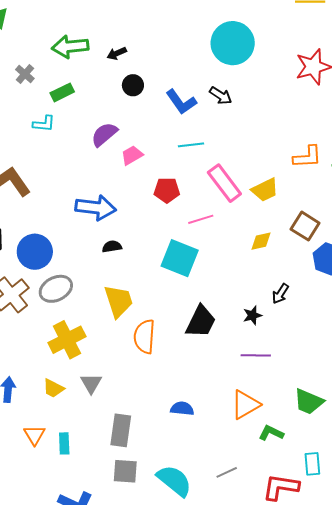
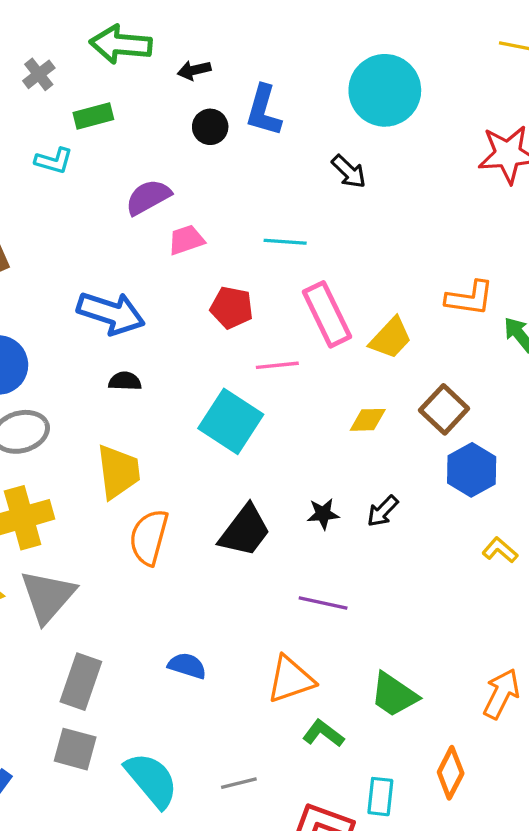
blue L-shape: (181, 102) -> (264, 111), moved, turned 40
yellow trapezoid: (265, 190) -> (391, 338), turned -32
black star: (252, 315) -> (323, 514), moved
gray triangle: (91, 383) -> (48, 596), size x1.6

